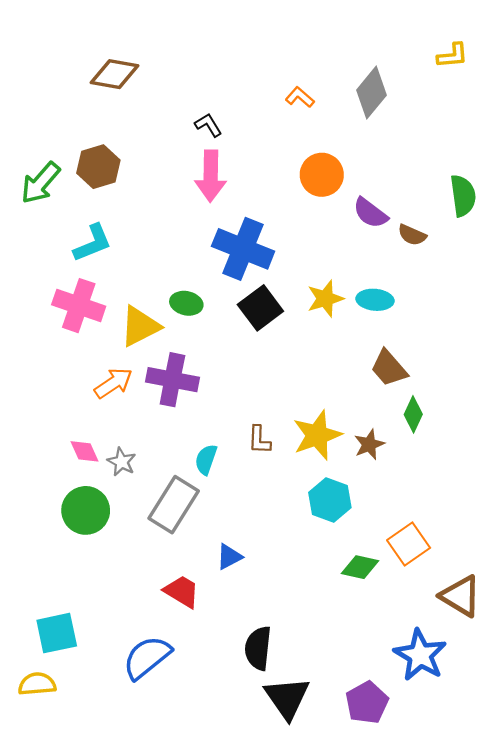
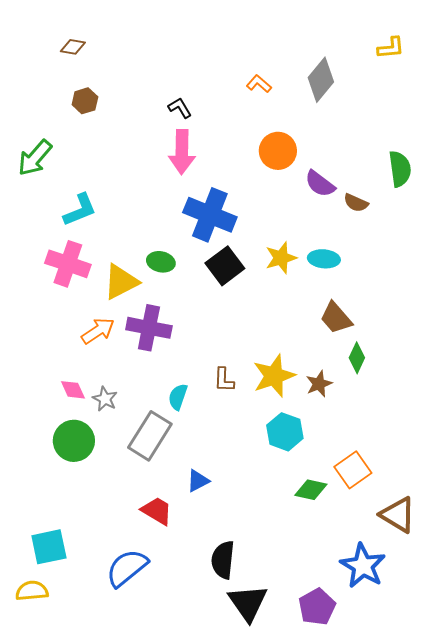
brown diamond: (115, 74) -> (73, 47), moved, size x0.6
brown hexagon: (98, 167) -> (85, 101), moved, size x0.7

